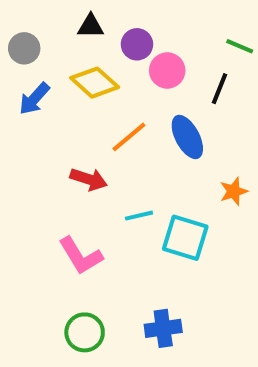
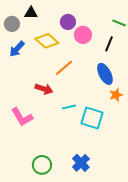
black triangle: (91, 26) -> (31, 13), moved
blue ellipse: (187, 137) -> (105, 74), moved
pink L-shape: (81, 256) -> (22, 117), moved
blue cross: (163, 328) -> (81, 163), turned -36

